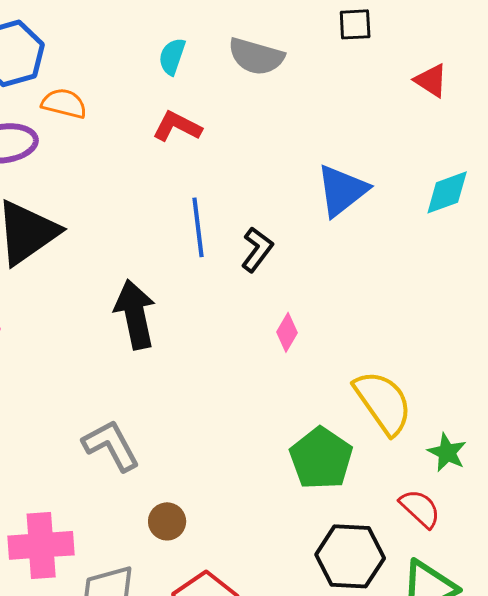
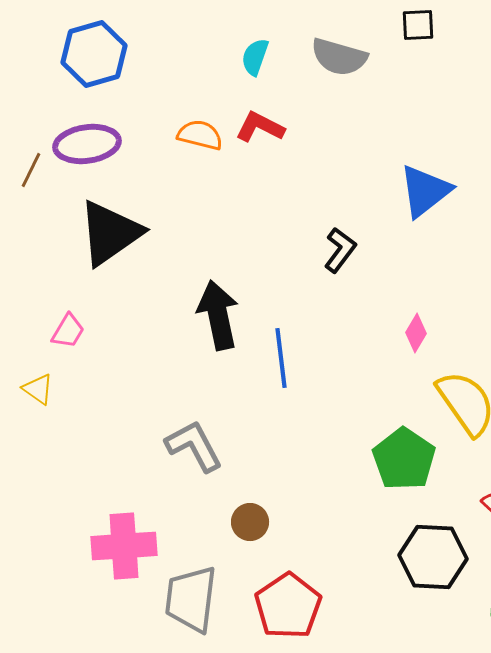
black square: (355, 24) -> (418, 25), moved
orange semicircle: (64, 103) -> (200, 135), moved
blue line: (198, 227) -> (281, 358), moved
pink diamond: (287, 332) -> (416, 333), moved

